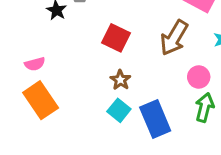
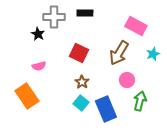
pink semicircle: (35, 64) -> (39, 66), moved
pink circle: (199, 77) -> (127, 80), moved

